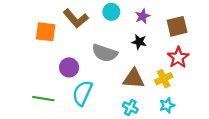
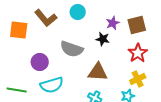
purple star: (142, 16) -> (113, 23), moved
yellow cross: (164, 79) -> (138, 79), moved
cyan semicircle: (82, 93) -> (52, 85), turned -130

